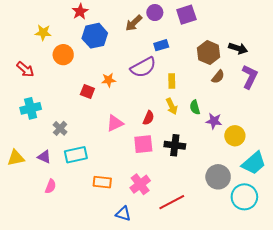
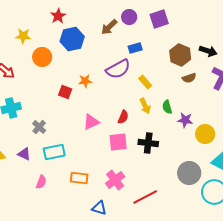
brown semicircle: (218, 77) -> (189, 78), turned 32
yellow rectangle: (172, 81) -> (145, 82), turned -40
pink semicircle: (51, 186) -> (41, 182), moved

